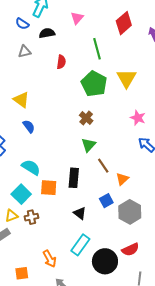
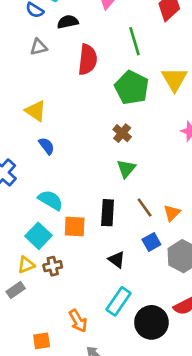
red semicircle: (61, 62) -> (88, 60), size x1.6
brown line: (103, 166) -> (145, 207), moved

